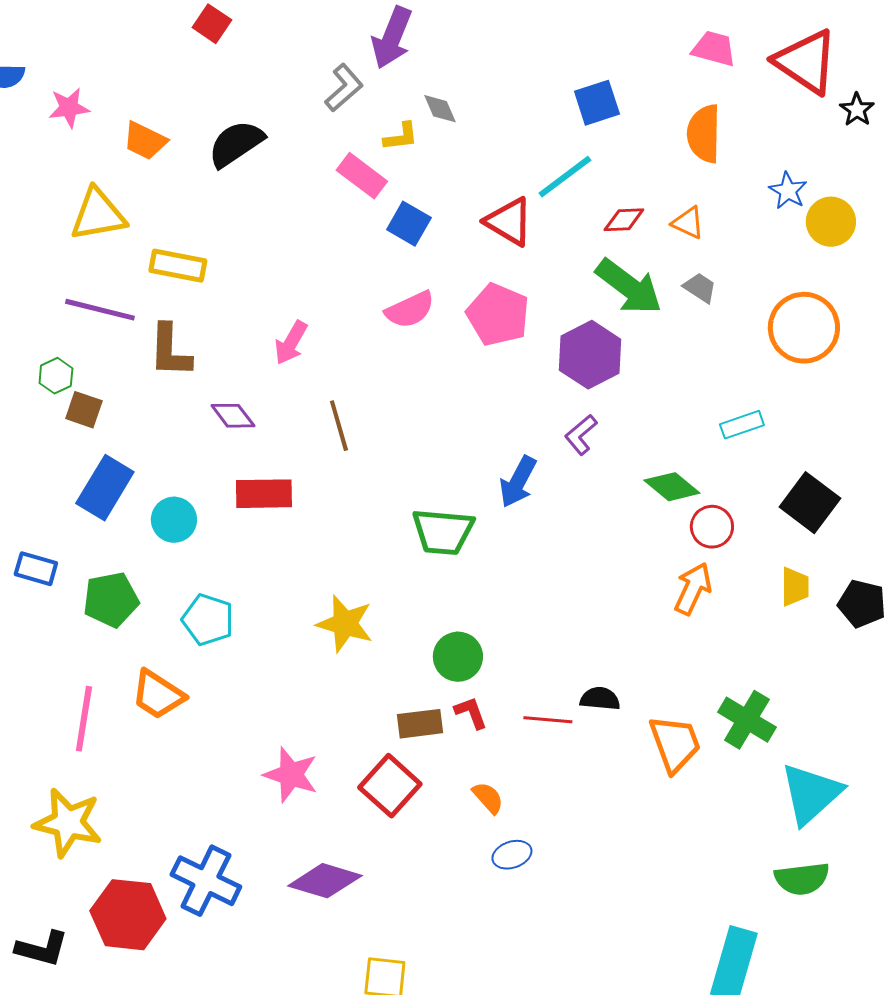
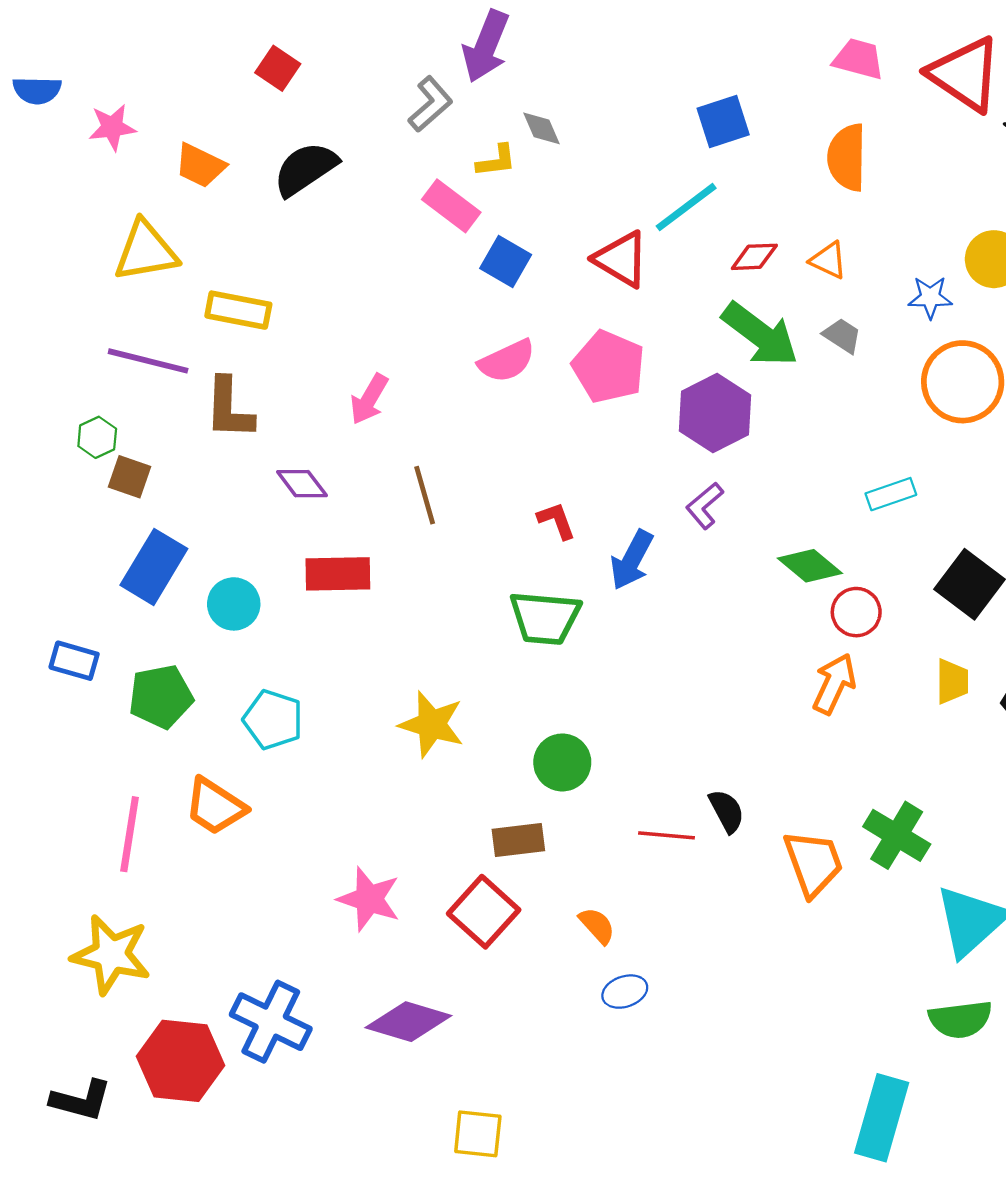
red square: (212, 24) -> (278, 68), moved
blue star: (788, 191) -> (930, 297), moved, turned -30
black semicircle: (600, 699) -> (727, 811), turned 57
red L-shape: (471, 713) -> (557, 521), moved

